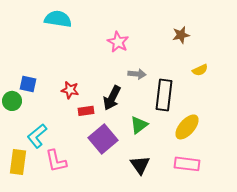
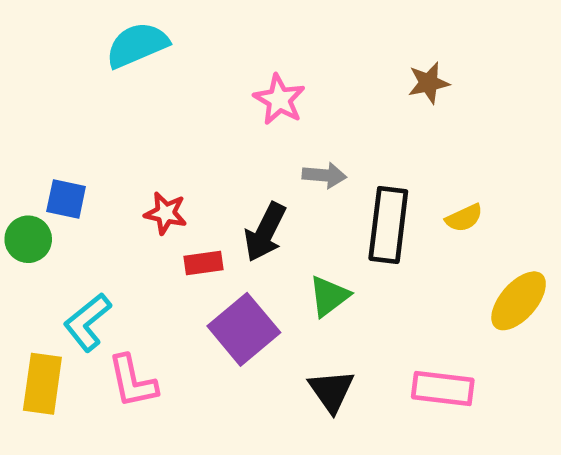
cyan semicircle: (58, 19) -> (137, 45), turned -32
yellow semicircle: (200, 70) -> (464, 218), moved
yellow ellipse: (187, 127) -> (519, 301), moved

